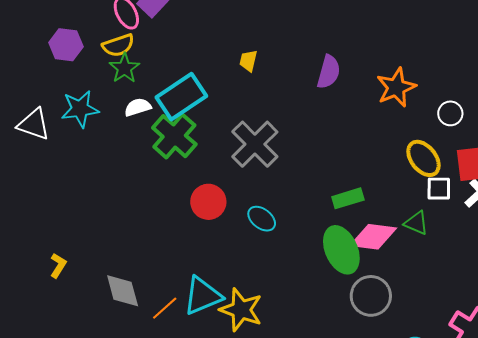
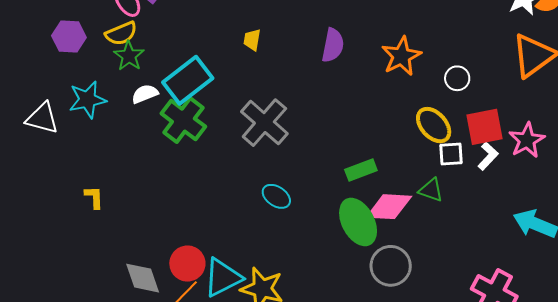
red circle: (208, 202) -> (187, 264), moved
yellow L-shape: (58, 265) -> (94, 197), moved, turned -30

